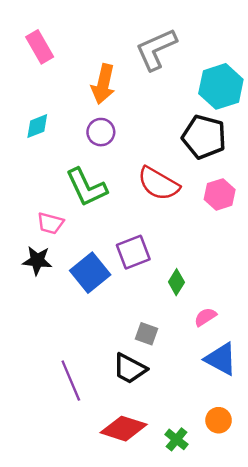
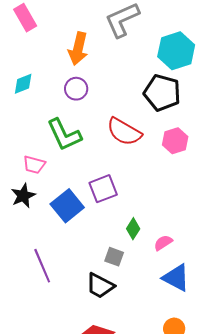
black star: (37, 261) -> (23, 196), turned -30
green diamond: (176, 282) -> (133, 229), moved
purple line: (71, 381) -> (42, 266), moved

